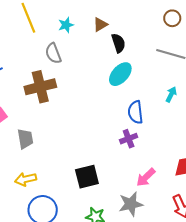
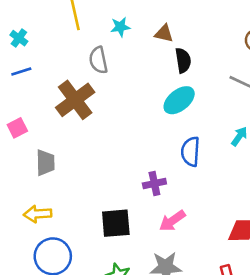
brown triangle: (100, 25) -> (164, 33), turned 35
brown cross: (40, 87) -> (75, 100), turned -32
purple cross: (129, 139) -> (154, 184), moved
pink arrow: (146, 177) -> (172, 221), moved

